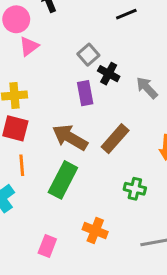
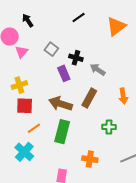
gray square: (88, 55) -> (51, 49), moved
gray arrow: (147, 88) -> (98, 69), moved
orange line: (22, 165) -> (34, 128), turned 72

